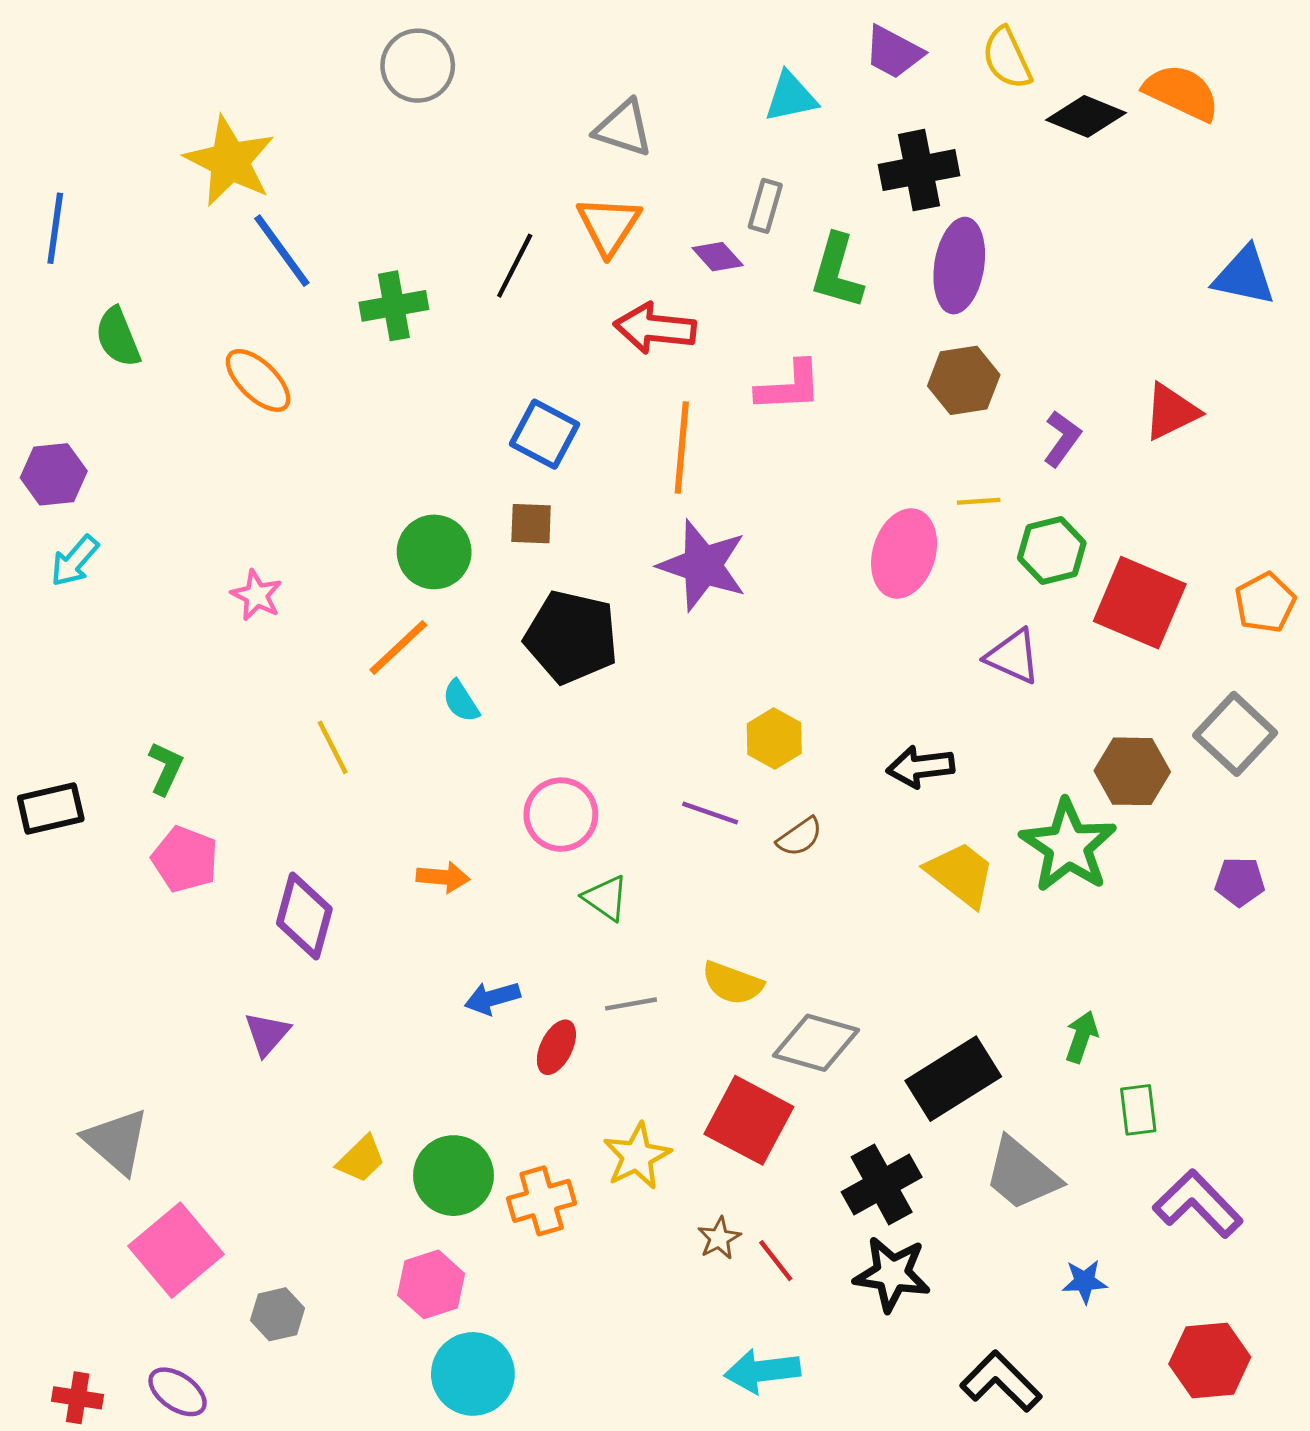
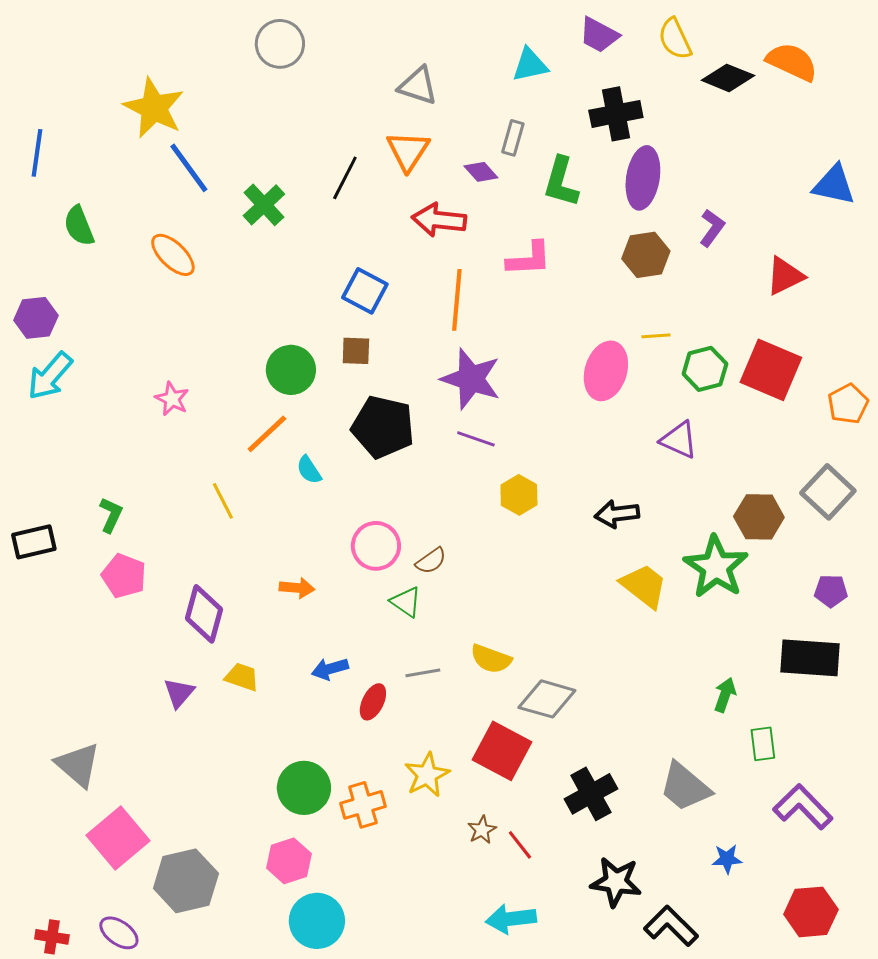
green cross: (394, 306) -> (264, 205), turned -33
purple L-shape: (1062, 439) -> (712, 228), moved
cyan arrow: (75, 561) -> (50, 376), size x1.4
red square: (1140, 603) -> (771, 370), moved
purple line: (710, 813) -> (476, 439), moved
brown semicircle: (800, 837) -> (431, 561), moved
black rectangle: (953, 1079) -> (810, 658), moved, turned 36
yellow trapezoid: (361, 1159) -> (242, 677), moved, turned -117
black star: (892, 1274) -> (616, 882), moved
gray hexagon: (277, 1314) -> (186, 881), size x1.8

